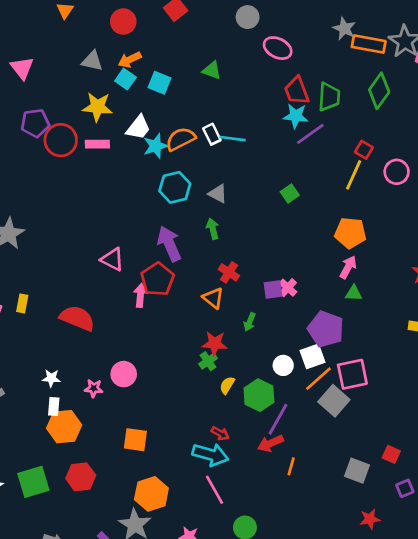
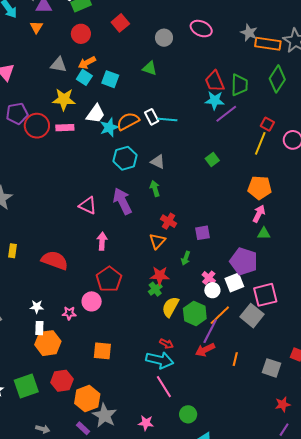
gray circle: (248, 17) -> (164, 38), moved
pink ellipse: (278, 48) -> (201, 29), moved
pink triangle: (112, 259) -> (88, 205), moved
red pentagon: (157, 279) -> (109, 279), moved
pink cross: (288, 288) -> (209, 278), moved
orange triangle: (213, 298) -> (157, 241), turned 36
orange line: (319, 379) -> (220, 315), moved
yellow semicircle: (227, 385) -> (170, 307), size x1.5
orange line: (291, 466) -> (235, 359), moved
orange hexagon: (151, 494) -> (87, 399), moved

